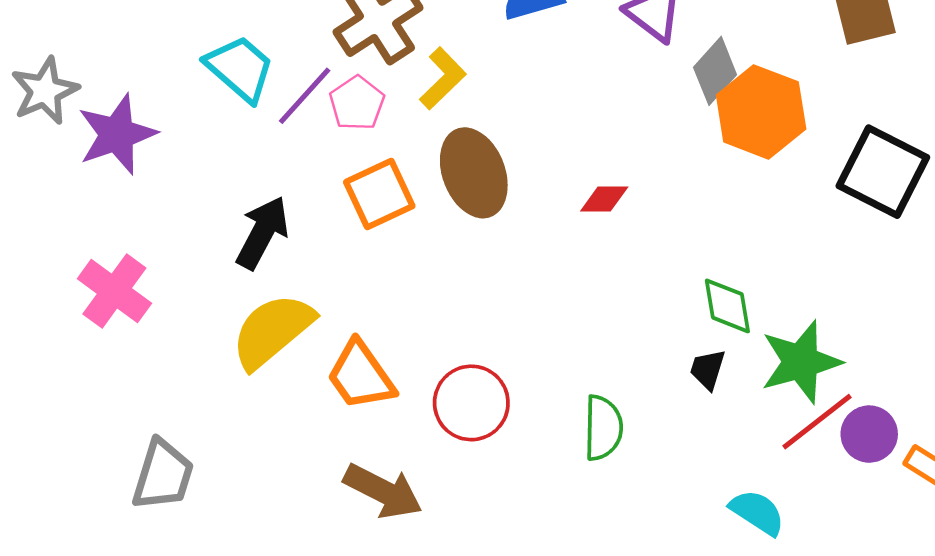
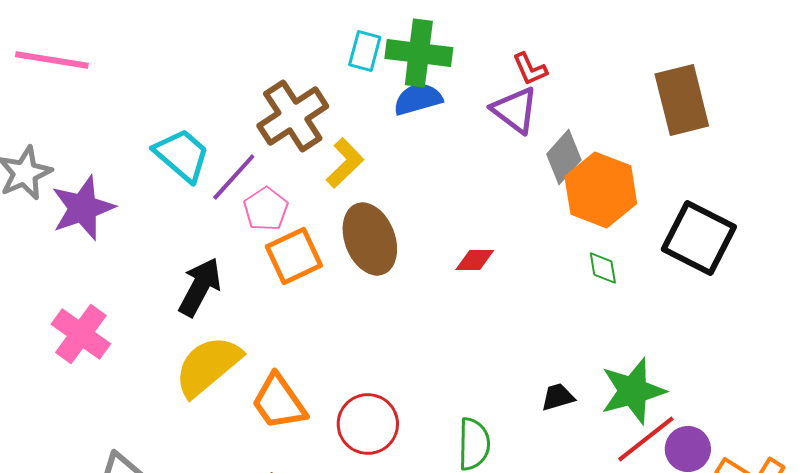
pink pentagon: (357, 103) -> (266, 209), moved
green diamond: (727, 306) -> (603, 268), moved, size x0.7
black trapezoid: (708, 369) -> (558, 397), turned 57

